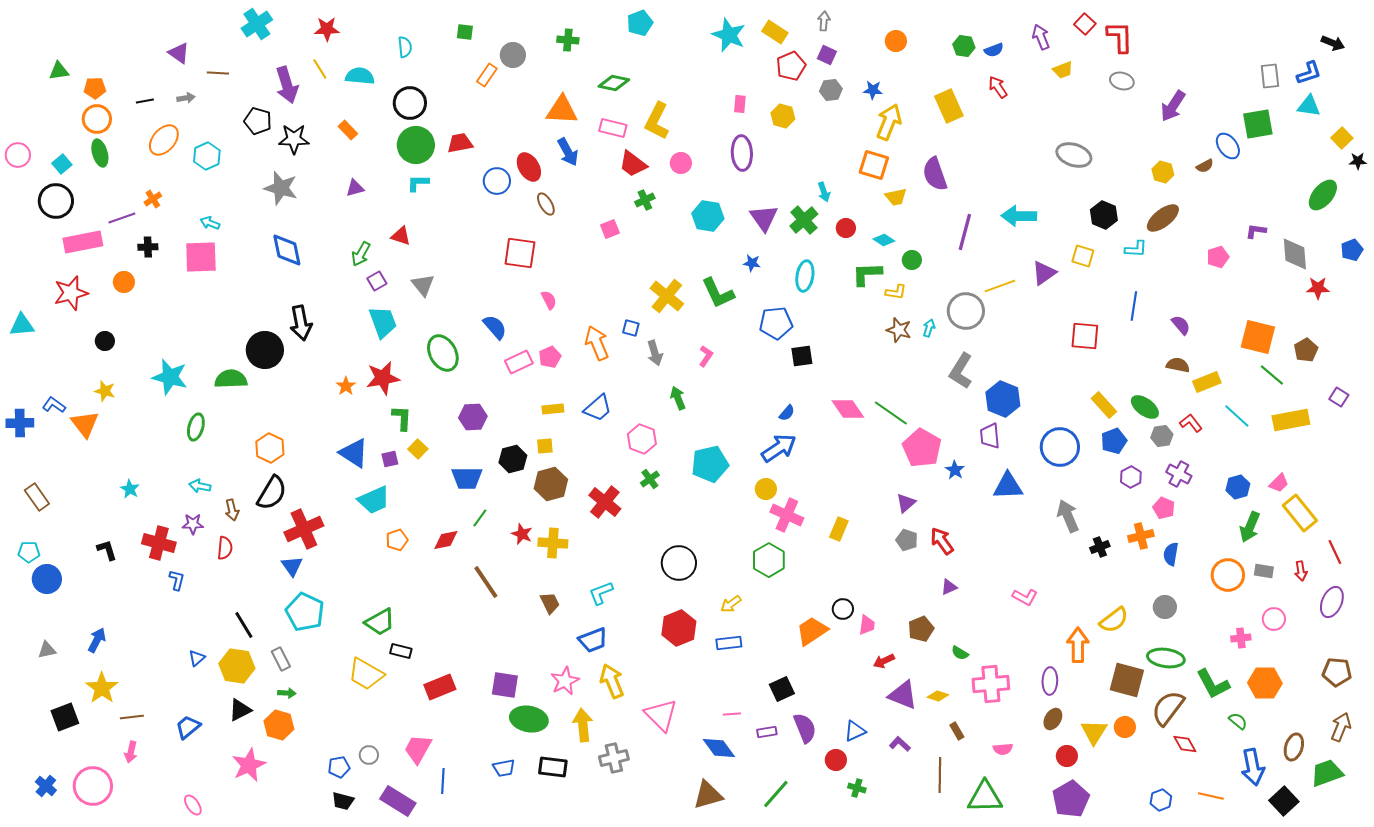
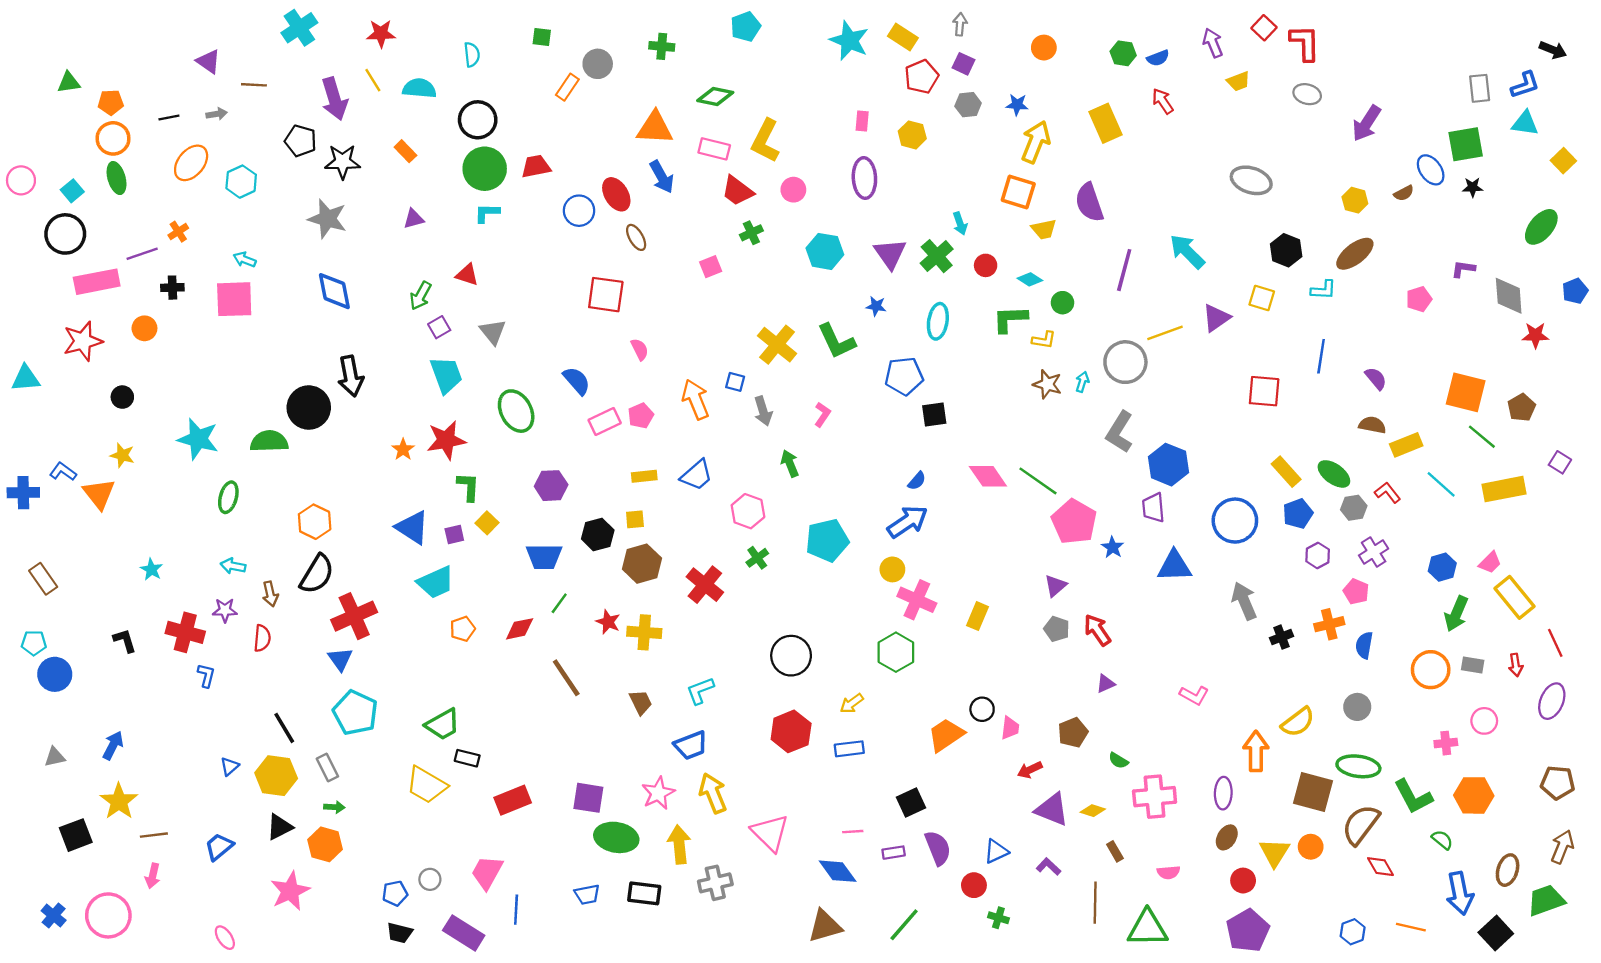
black star: (1358, 161) -> (1473, 187), moved
cyan arrow: (1019, 216) -> (1187, 251), turned 44
purple cross: (1179, 474) -> (1374, 552), turned 30

